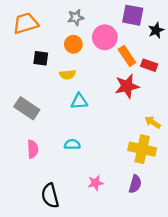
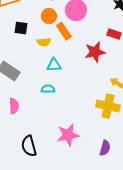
orange rectangle: (127, 56) -> (64, 31), moved
cyan semicircle: (72, 144) -> (48, 89), moved
pink star: (96, 183) -> (68, 135), size x1.6
purple semicircle: (135, 184) -> (105, 148), moved

